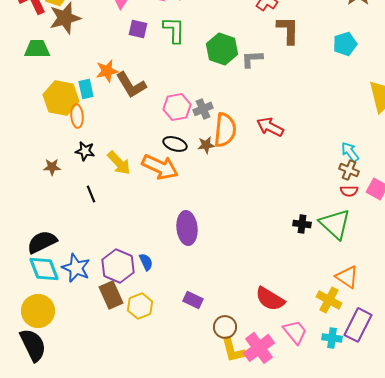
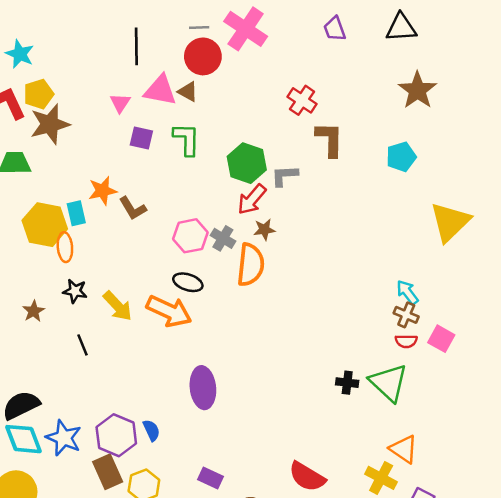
brown L-shape: (131, 85) -> (133, 208), size x0.7
gray cross: (203, 109) -> (223, 238), turned -36
red arrow: (270, 127) -> (252, 199), moved, turned -76
brown star: (206, 145) -> (264, 230), moved
brown star: (52, 167) -> (34, 311), turned -30

